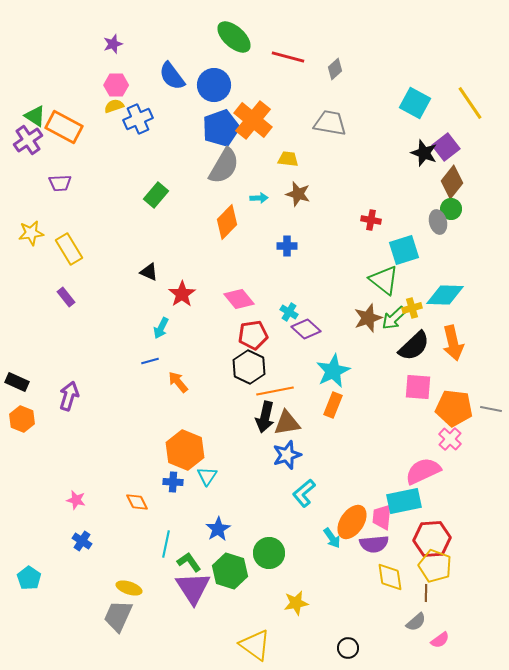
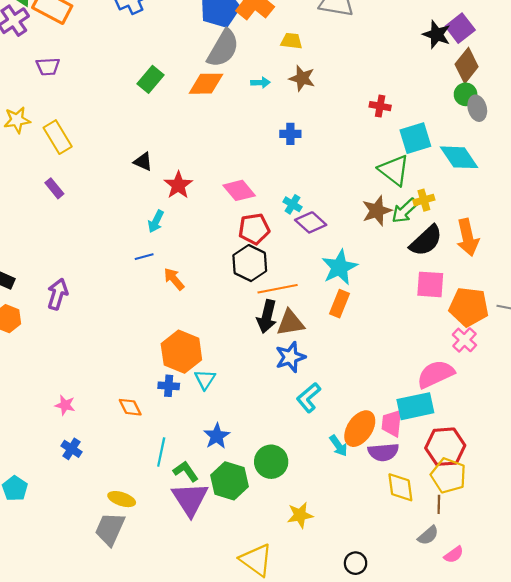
orange diamond: (227, 222) -> (206, 84), moved, turned 44
gray ellipse: (438, 222) -> (477, 108), moved
cyan diamond: (445, 295) -> (459, 157), moved, turned 54

